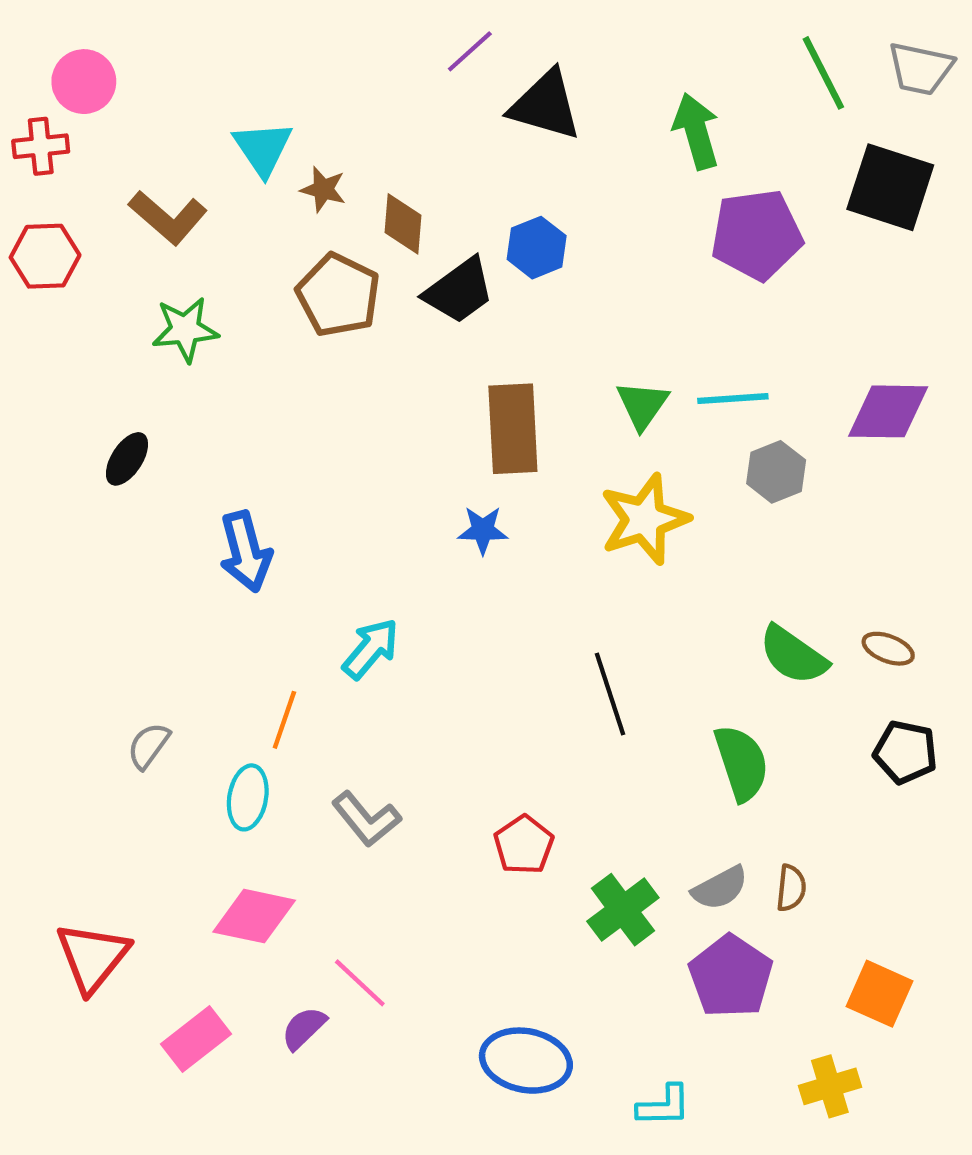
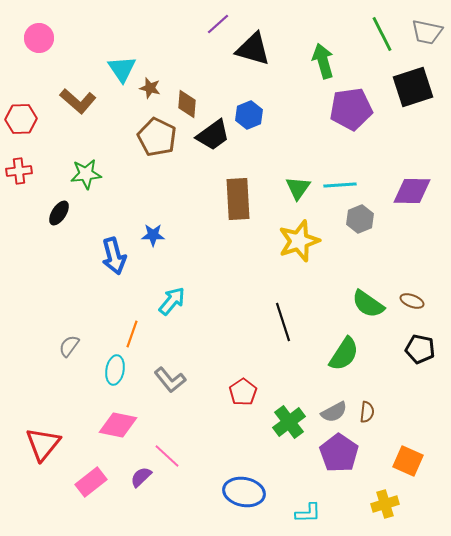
red cross: (41, 146) -> (19, 171), moved
black square: (890, 187) -> (413, 87), turned -36
green star: (185, 330) -> (86, 174), moved
blue star: (483, 530) -> (153, 235), moved
green semicircle: (742, 763) -> (344, 354), turned 51

